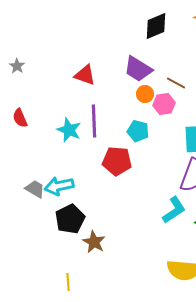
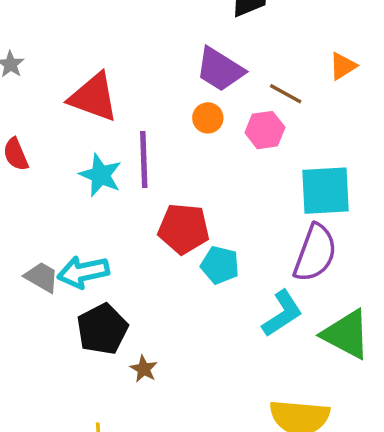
red triangle: (85, 75) -> (94, 97), moved, size x1.4
orange circle: (145, 94) -> (208, 118), moved
cyan pentagon: (138, 131) -> (220, 265), moved
brown star: (94, 242) -> (144, 369), size x0.7

